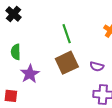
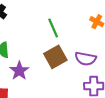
purple semicircle: (97, 66) -> (86, 59), size x1.5

